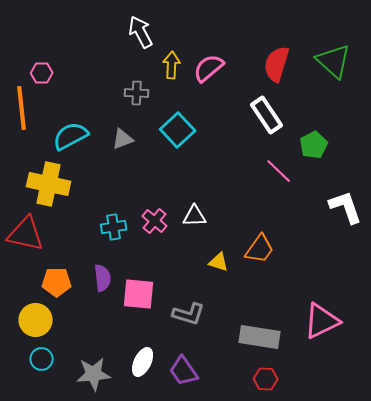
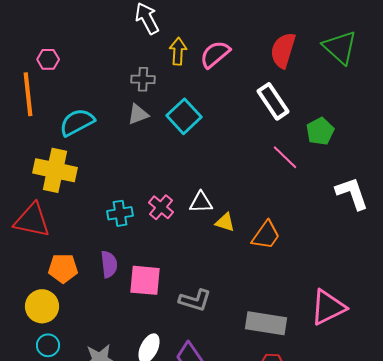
gray triangle: (123, 139) -> (138, 114), moved
yellow triangle: (219, 262) -> (225, 222), moved

